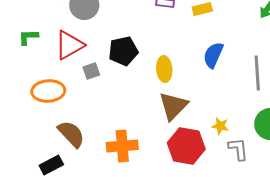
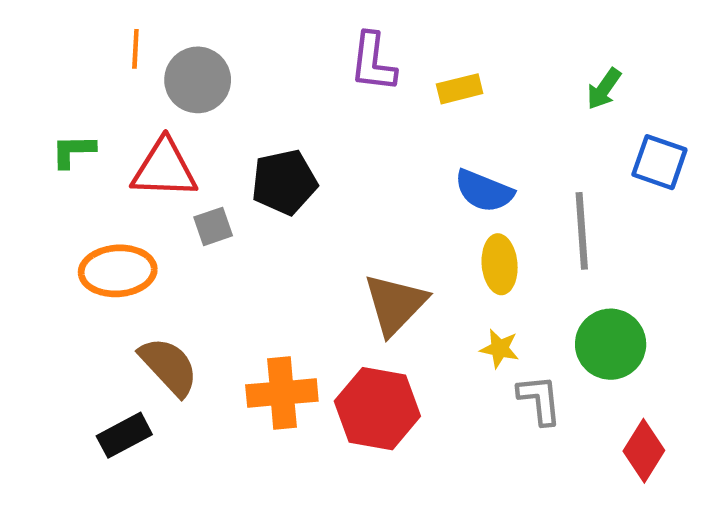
red triangle: (69, 45) -> (164, 169), turned 32
blue semicircle: (213, 55) -> (484, 191), turned -92
yellow ellipse: (164, 69) -> (500, 264), moved
red hexagon: (186, 146) -> (377, 409), moved

